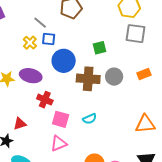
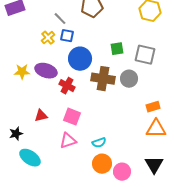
gray square: (135, 34) -> (145, 55), moved
orange rectangle: (144, 74) -> (153, 107), moved
red cross: (45, 100) -> (67, 86), moved
cyan semicircle: (90, 119) -> (99, 143), moved
red triangle: (20, 124) -> (41, 116), moved

